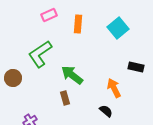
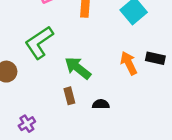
orange arrow: (114, 88) -> (129, 63), moved
black semicircle: (106, 111) -> (101, 104), moved, turned -40

